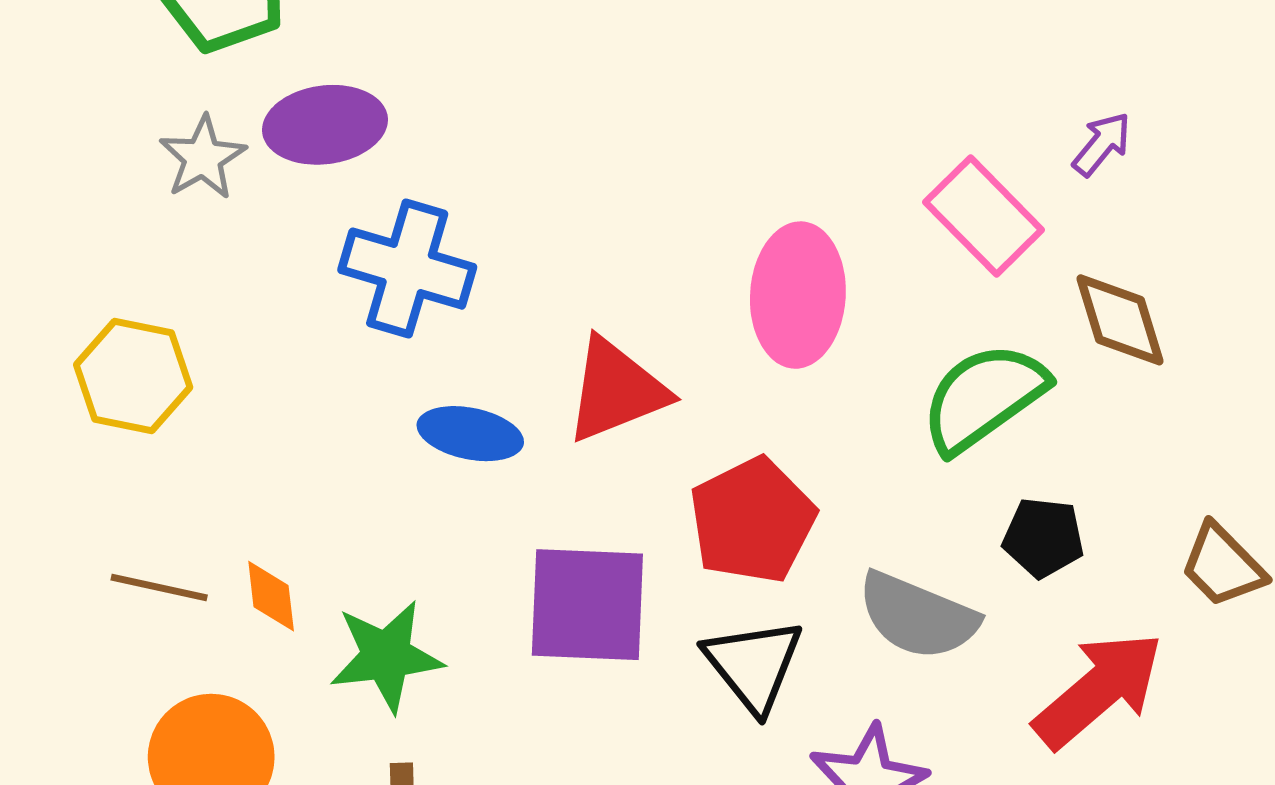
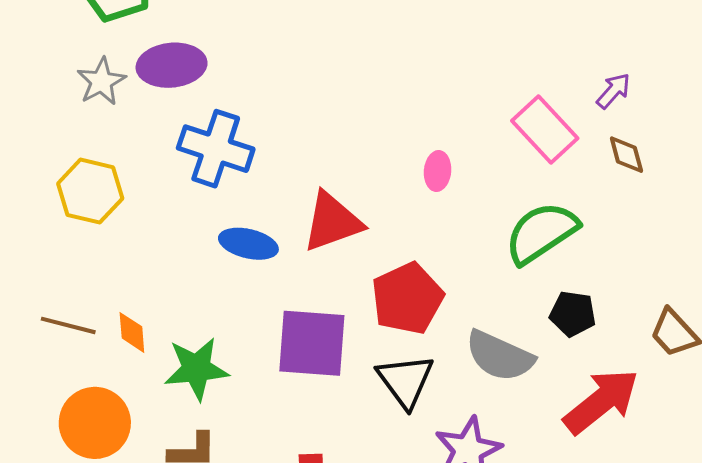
pink ellipse: (798, 295) -> (438, 171), size x0.5
brown diamond: (1120, 320) -> (626, 155), moved, size x0.7
yellow hexagon: (133, 376) -> (90, 191), moved

